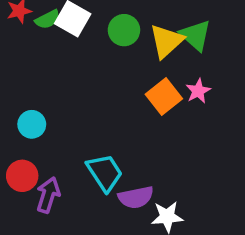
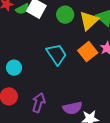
cyan trapezoid: (105, 173) -> (57, 54), moved
purple arrow: (48, 195) -> (39, 103), moved

